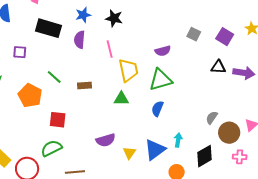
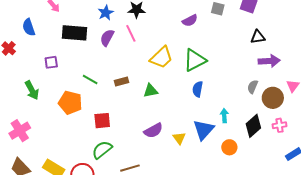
purple semicircle: (79, 40) -> (107, 38), turned 36
pink line: (110, 49) -> (131, 33), moved
purple semicircle: (163, 51) -> (190, 21), moved
black triangle: (218, 67) -> (258, 37), moved
yellow trapezoid: (128, 70) -> (161, 57), turned 70
purple arrow: (244, 73) -> (269, 61), moved
green triangle: (121, 99) -> (150, 91), moved
pink cross: (240, 157) -> (279, 125), moved

